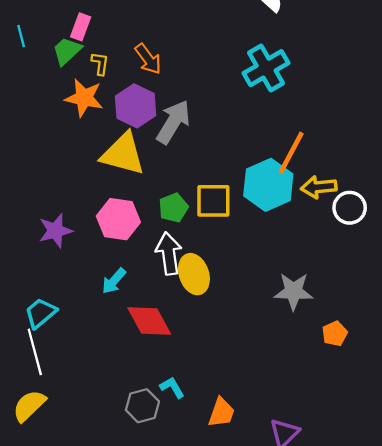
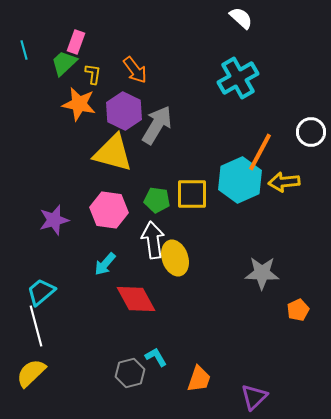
green pentagon: (173, 208) -> (157, 200), turned 30
white circle: (350, 208) -> (311, 132), moved

